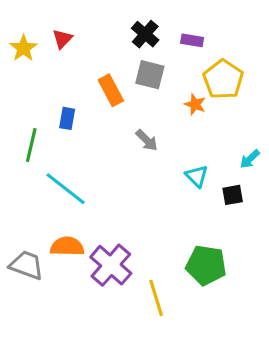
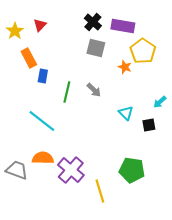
purple rectangle: (192, 40) -> (123, 26), size x1.6
orange rectangle: (111, 90) -> (29, 58), moved
green line: (31, 145) -> (67, 92), moved

